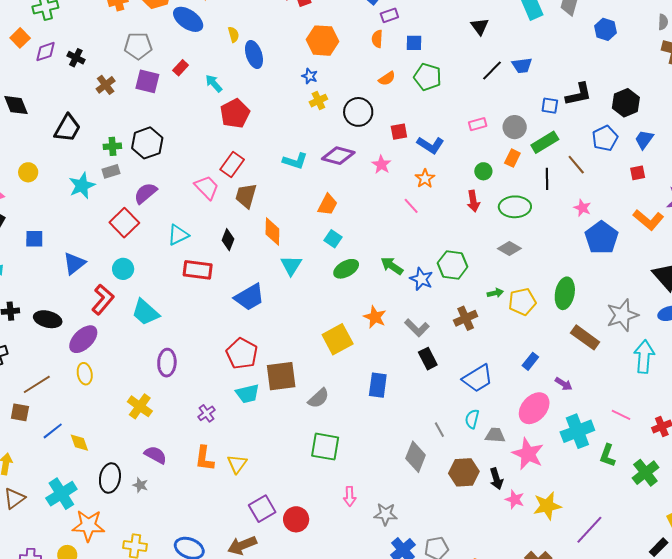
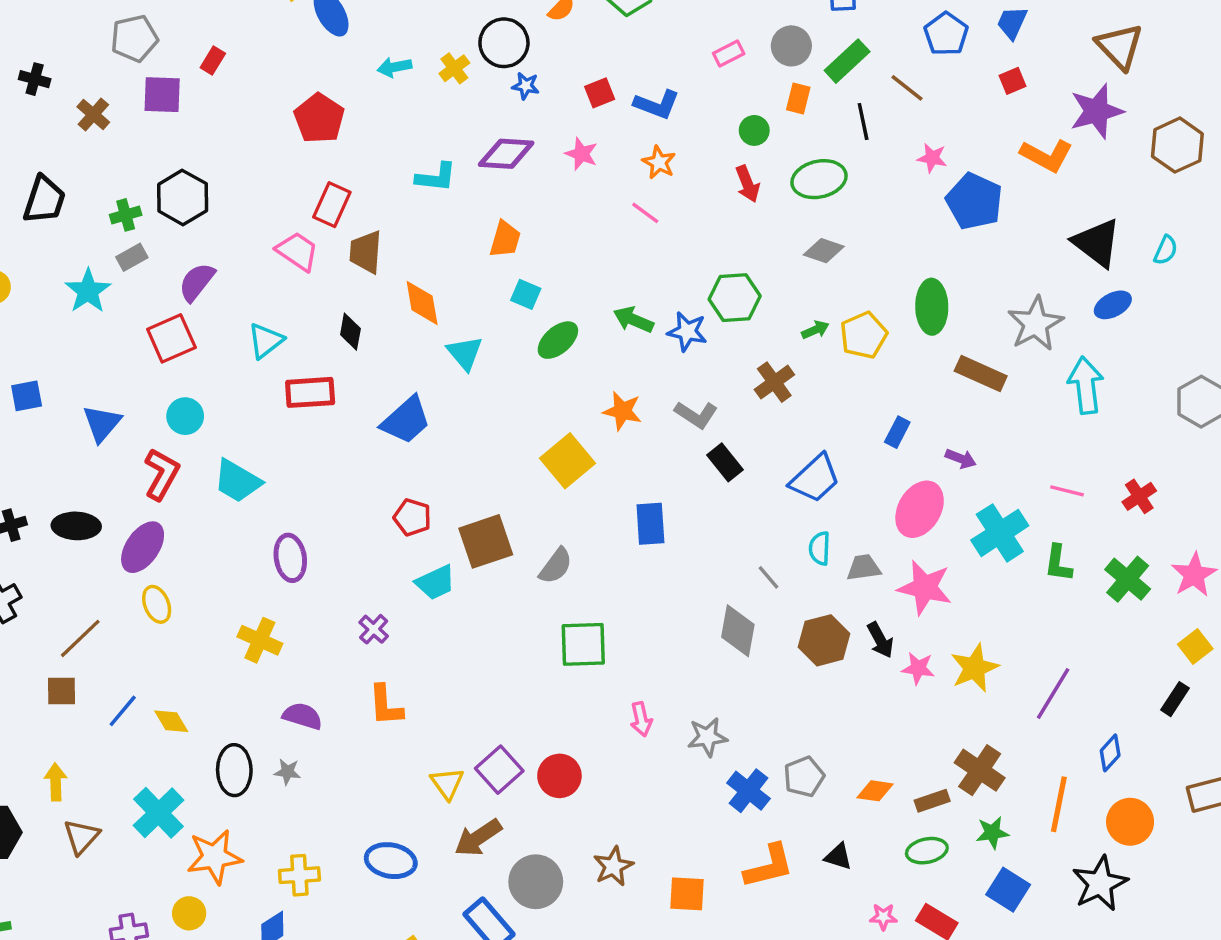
blue star: (310, 76) -> (526, 86), moved
cyan arrow: (214, 83) -> (394, 67), moved, turned -48
black circle: (358, 112) -> (504, 43), moved
red square: (124, 223) -> (171, 338), turned 32
red pentagon: (242, 354) -> (412, 517), size x0.7
yellow triangle: (237, 464) -> (447, 783), moved

